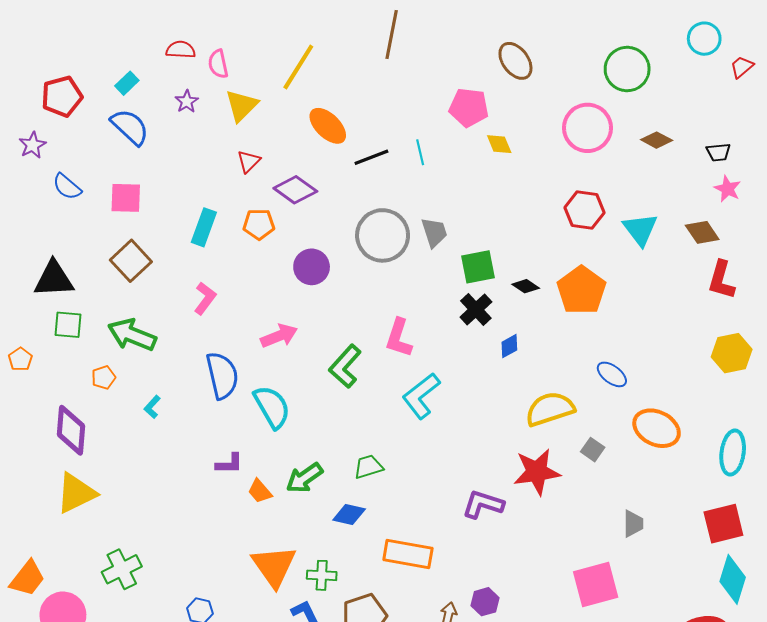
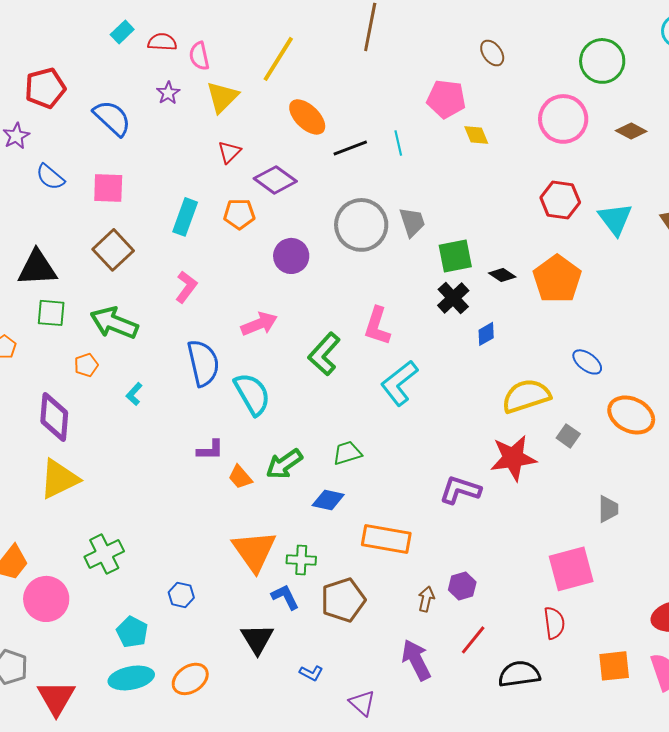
brown ellipse: (515, 61) -> (492, 53), size x0.7
cyan rectangle: (127, 83) -> (122, 32), moved

